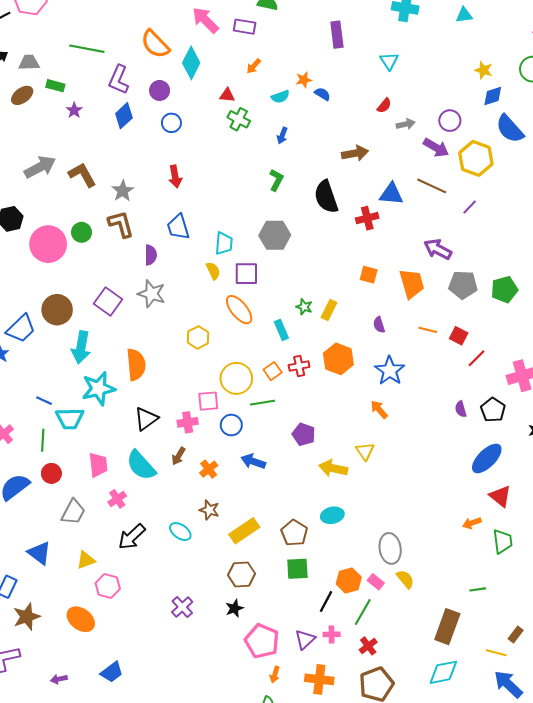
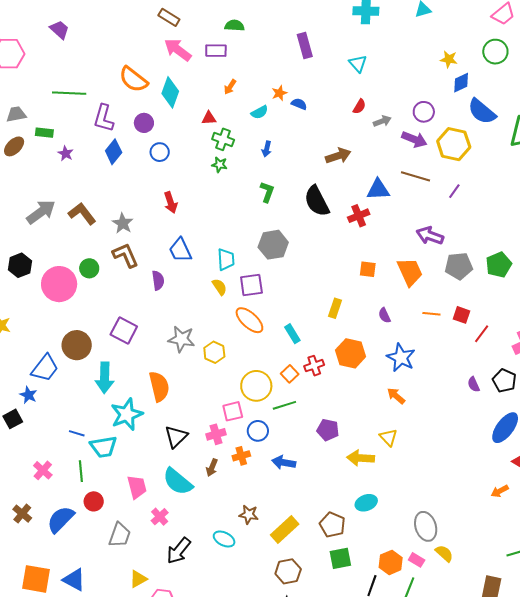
gray star: (152, 294) -> (181, 339), moved
green star: (304, 307) -> (219, 165), moved
orange cross: (209, 469) -> (241, 456), moved, turned 30
blue triangle: (39, 553) -> (74, 580), moved

